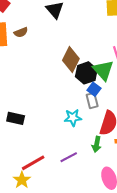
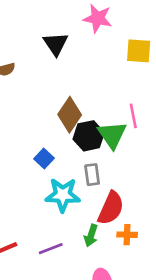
blue square: (94, 89) -> (44, 159), moved
cyan star: (73, 118) -> (63, 195), size x1.4

